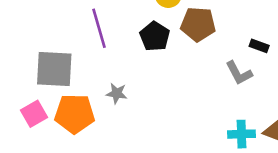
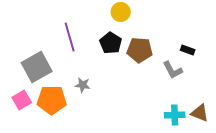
brown pentagon: (198, 24) -> (140, 50), moved
gray square: (54, 69) -> (37, 67), turned -32

